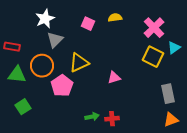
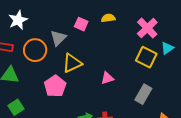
white star: (45, 19) -> (18, 20), moved
gray triangle: (55, 40) -> (58, 38), moved
orange circle: (42, 66) -> (35, 50), moved
gray rectangle: (168, 94) -> (143, 94), moved, turned 42

